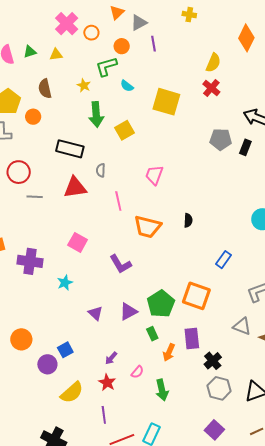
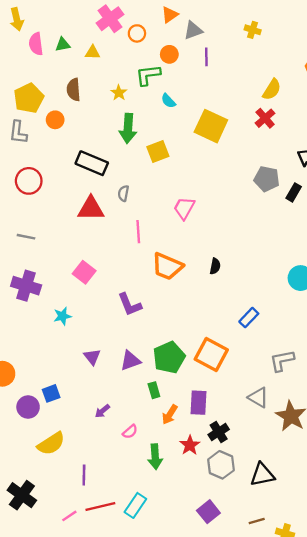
gray line: (35, 197) -> (26, 237), moved
red star: (107, 383) -> (190, 445), moved

